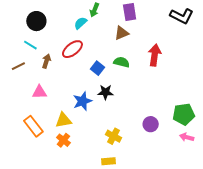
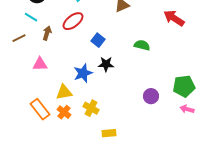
red arrow: (155, 55) -> (174, 18), moved, turned -65
green semicircle: (122, 62) -> (142, 45), moved
orange rectangle: (33, 126) -> (40, 109), moved
yellow cross: (114, 136) -> (91, 108), moved

